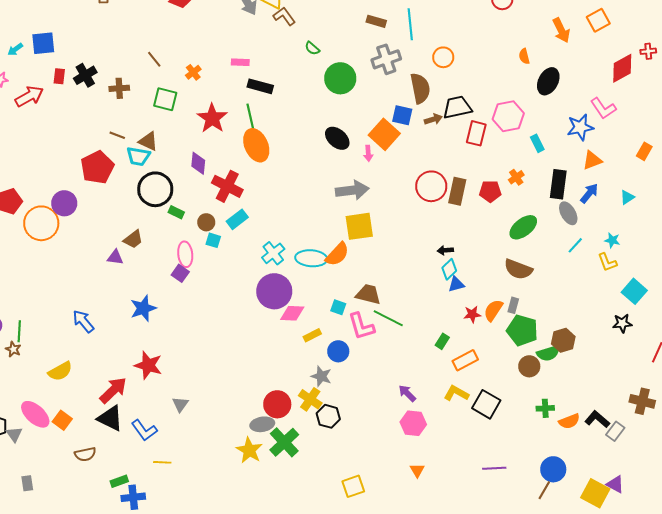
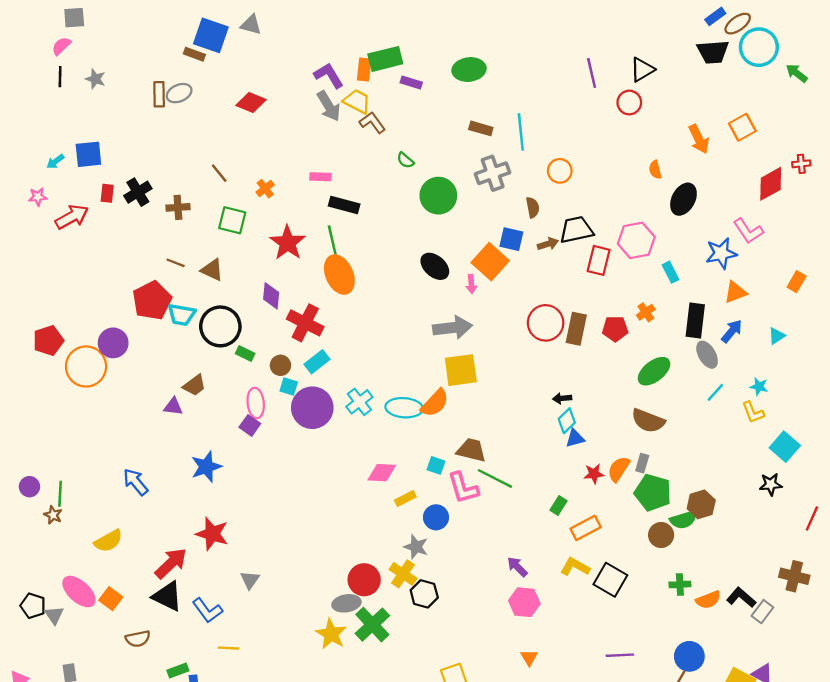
brown semicircle: (420, 88) -> (533, 207), size x0.6
cyan trapezoid: (138, 156) -> (181, 315), moved
purple circle: (274, 291) -> (312, 408), moved

